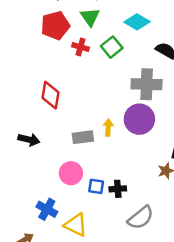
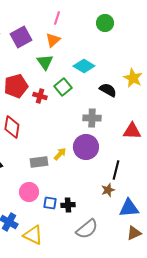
red pentagon: (55, 25) -> (16, 86), moved
red cross: (81, 47) -> (40, 96), moved
gray cross: (147, 84) -> (92, 118), size x0.7
yellow arrow: (108, 128) -> (60, 154), turned 40

